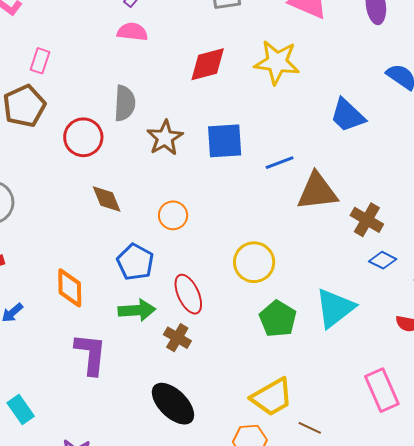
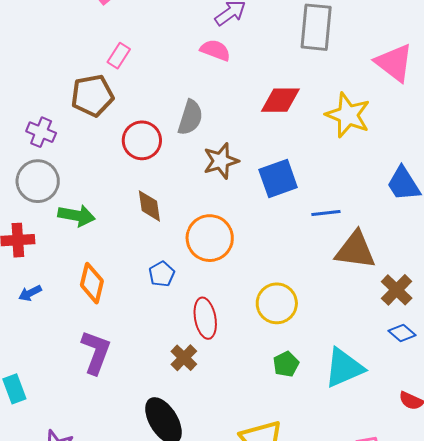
blue square: (225, 141) -> (278, 178), turned -30
orange circle: (173, 215) -> (210, 238), size x1.6
blue pentagon: (135, 262) -> (162, 274), size x0.7
green arrow: (137, 310) -> (77, 215), moved
green pentagon: (278, 319) -> (286, 364), size x0.7

